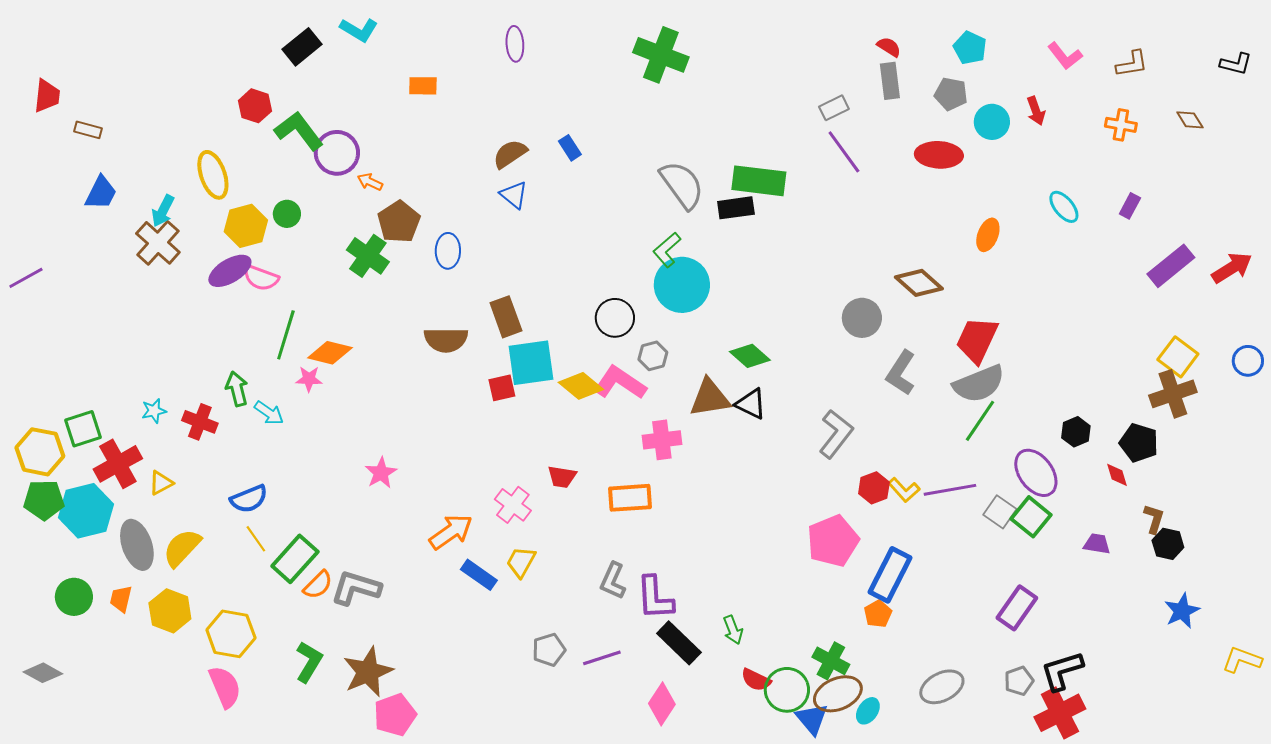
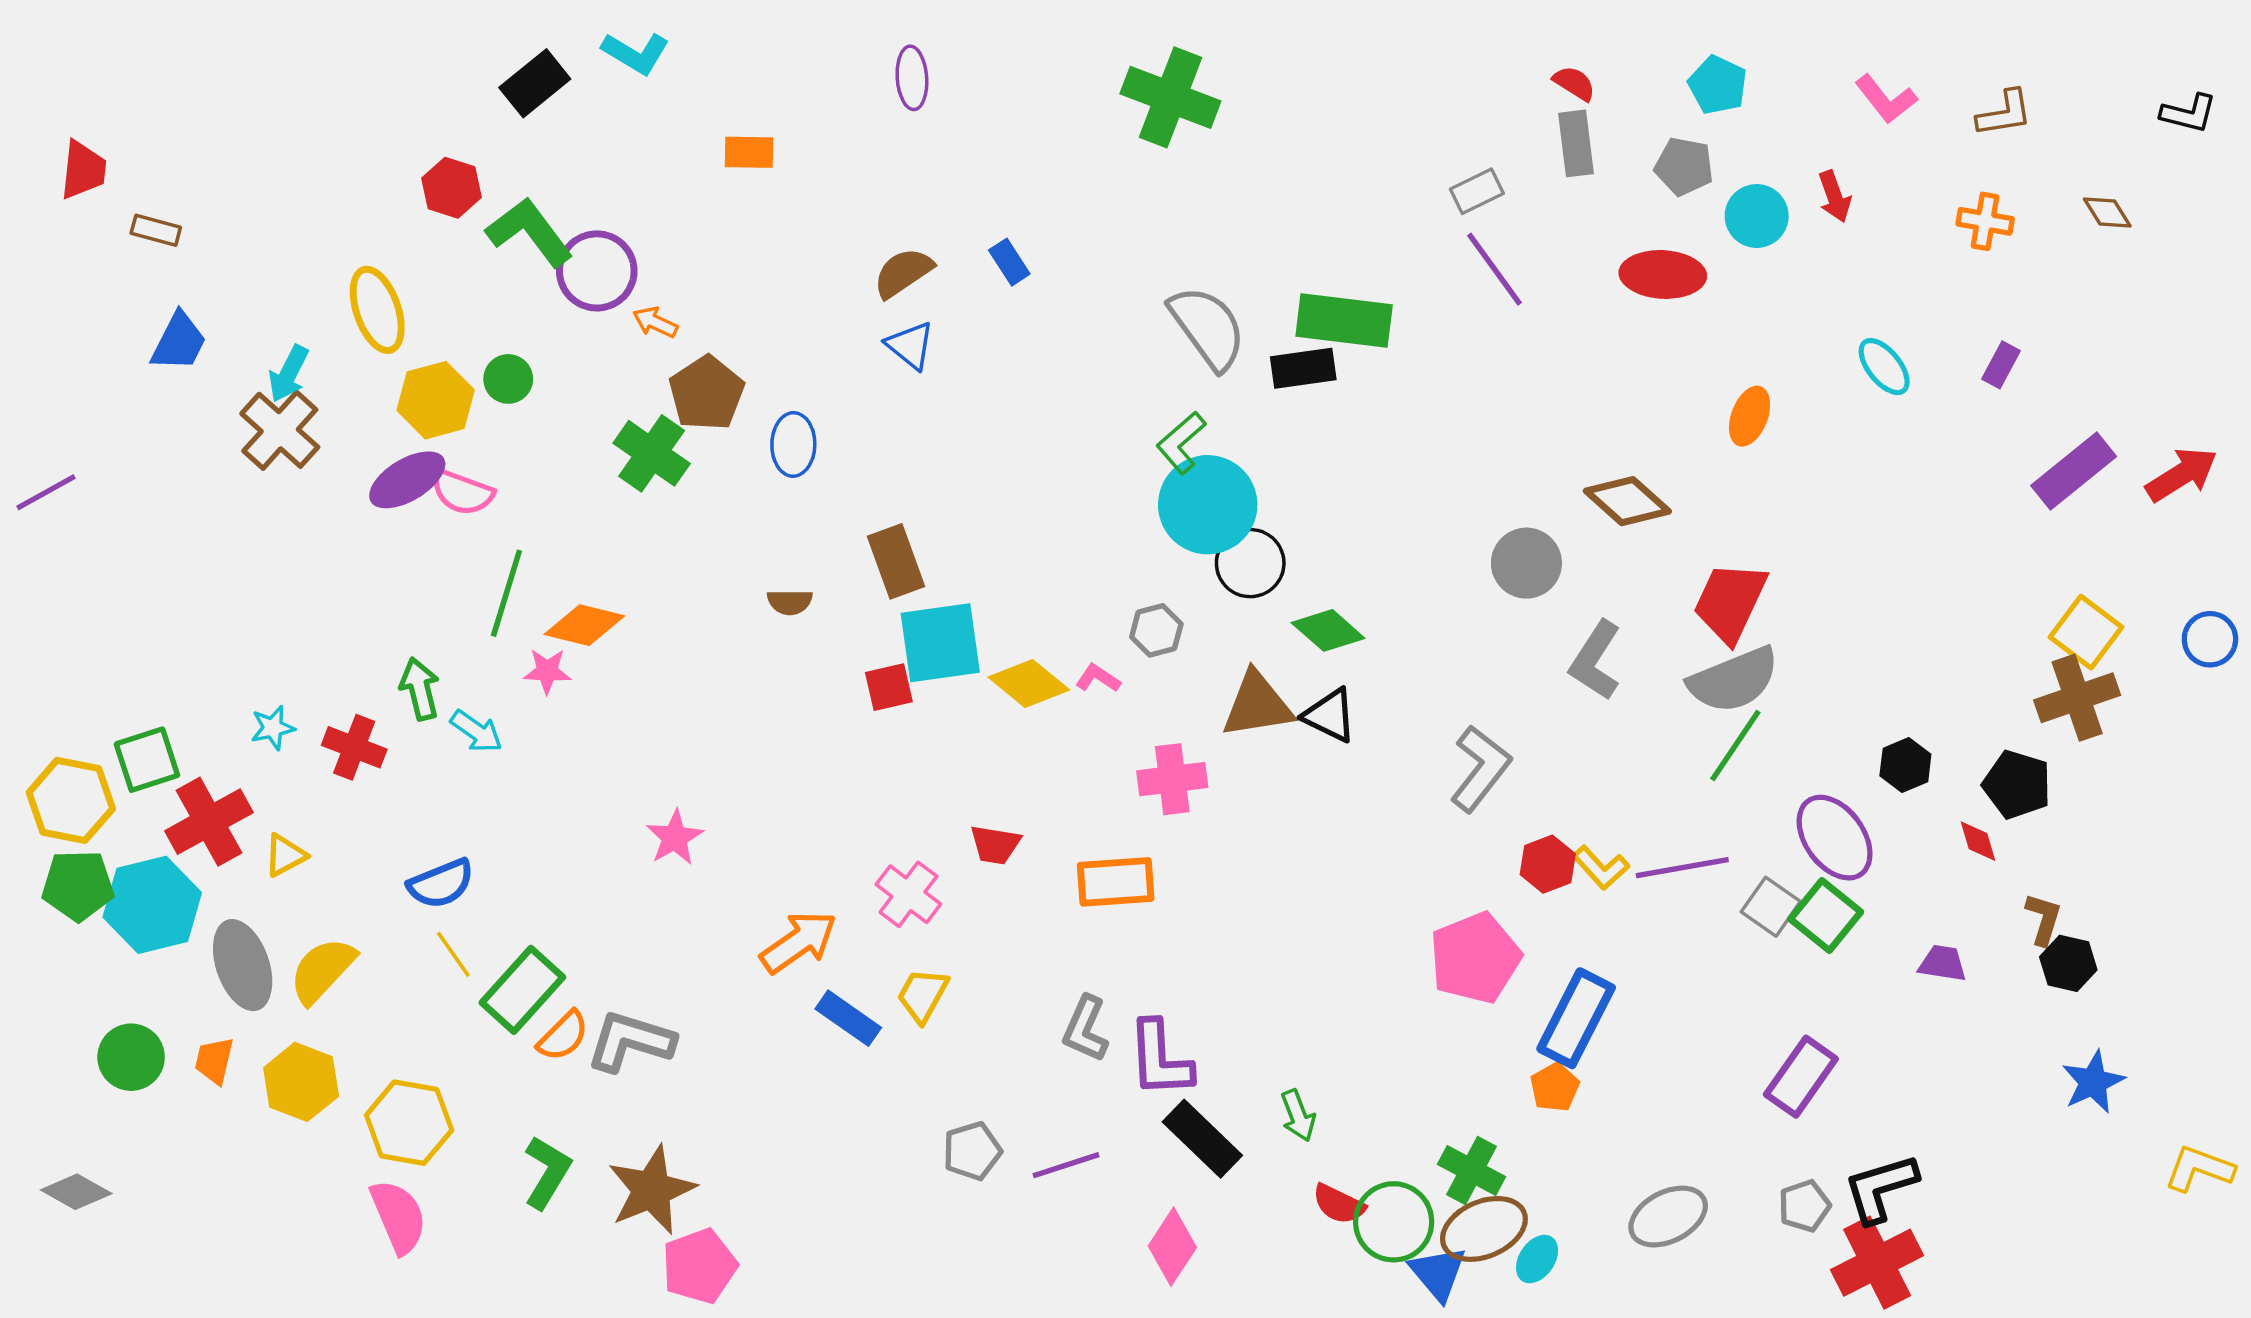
black circle: (615, 318) -> (1250, 563), moved
brown semicircle: (446, 340) -> (790, 602), size x0.6
pink L-shape: (620, 383) -> (1098, 678), size x0.5

